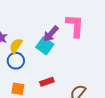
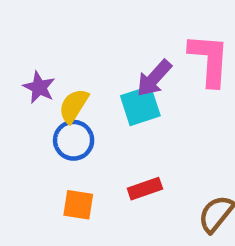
cyan square: (45, 46) -> (140, 106), turned 36

